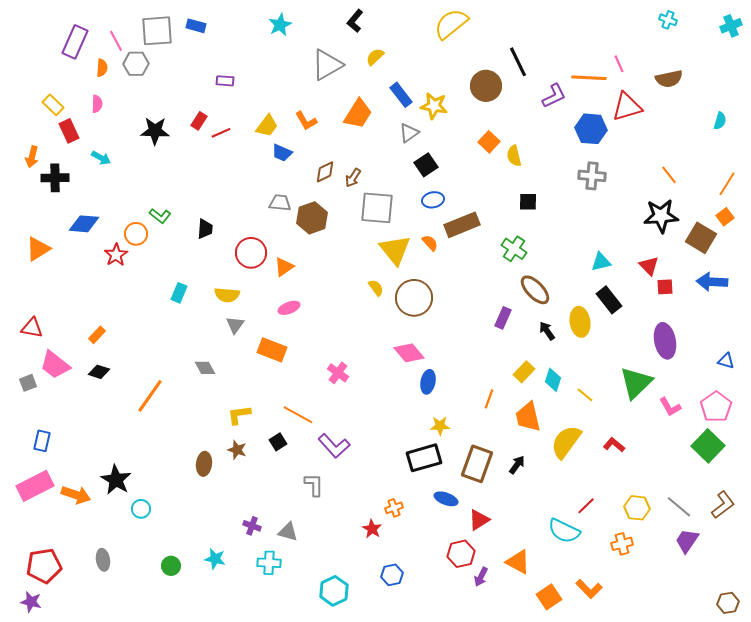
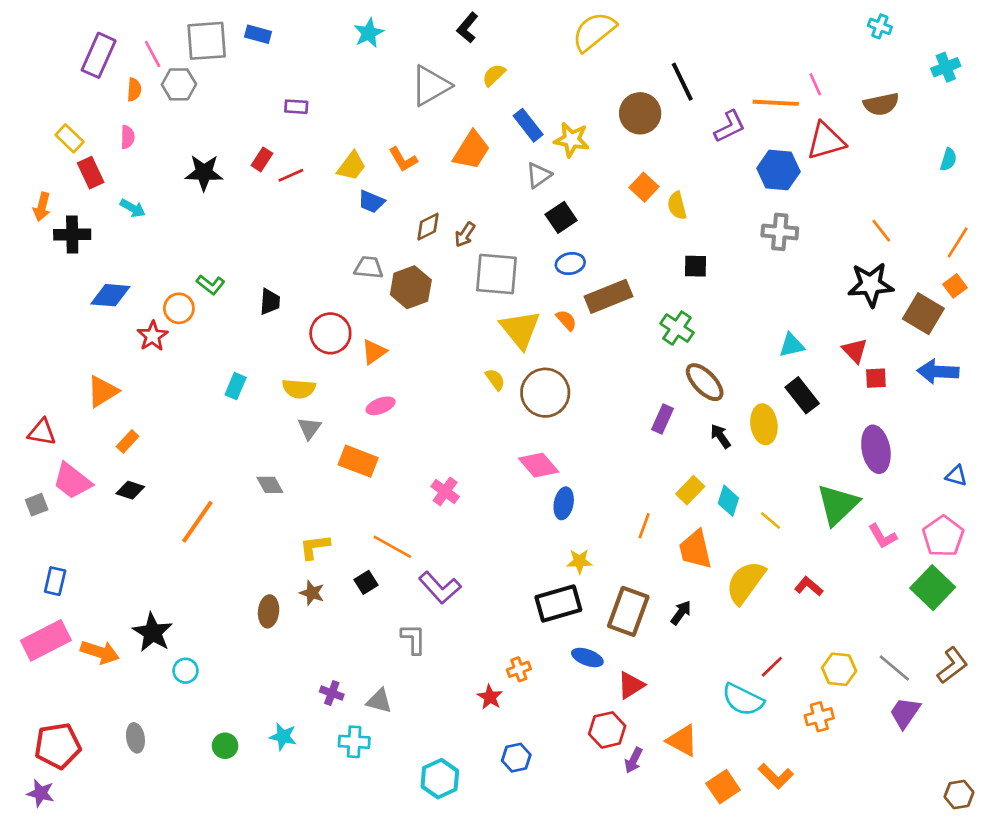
cyan cross: (731, 26) -> (946, 67), moved
orange triangle: (38, 249) -> (103, 391), moved

